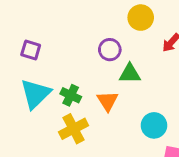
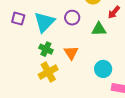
green triangle: (130, 74) -> (99, 29), moved
cyan triangle: (35, 94) -> (44, 22), moved

